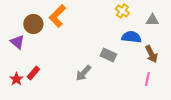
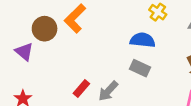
blue semicircle: (131, 37) -> (143, 40), moved
red rectangle: (33, 73) -> (81, 88), moved

